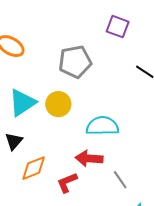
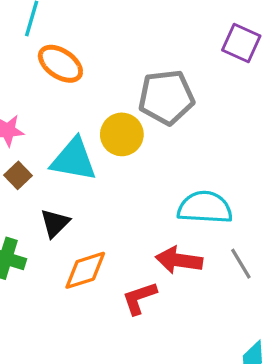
cyan triangle: (22, 103) -> (74, 160), turned 40
yellow circle: (58, 104) -> (122, 134), moved
gray line: (120, 180) -> (241, 264), moved

